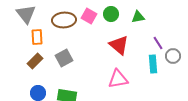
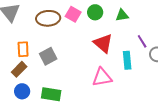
orange rectangle: (37, 37) -> (23, 49), moved
brown rectangle: (35, 61) -> (19, 69), moved
cyan rectangle: (153, 64) -> (127, 60), moved

